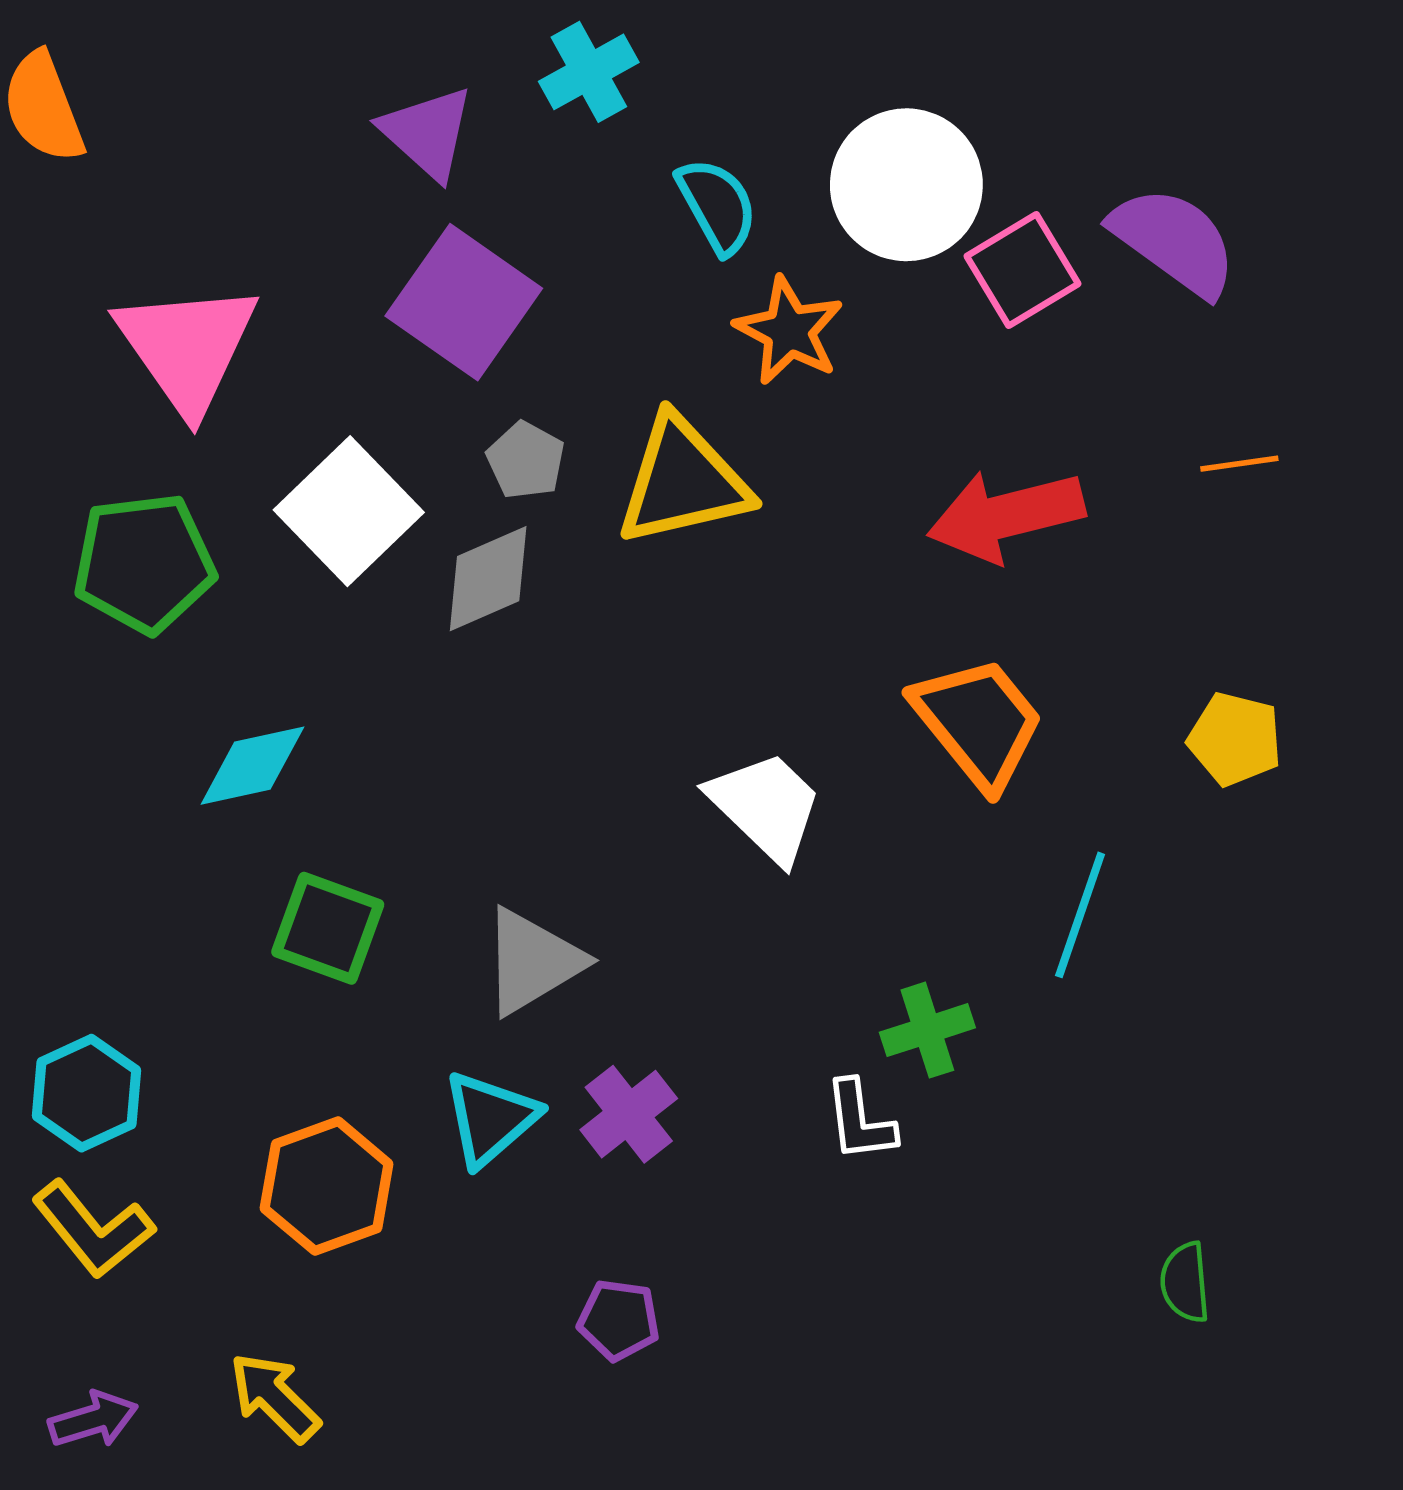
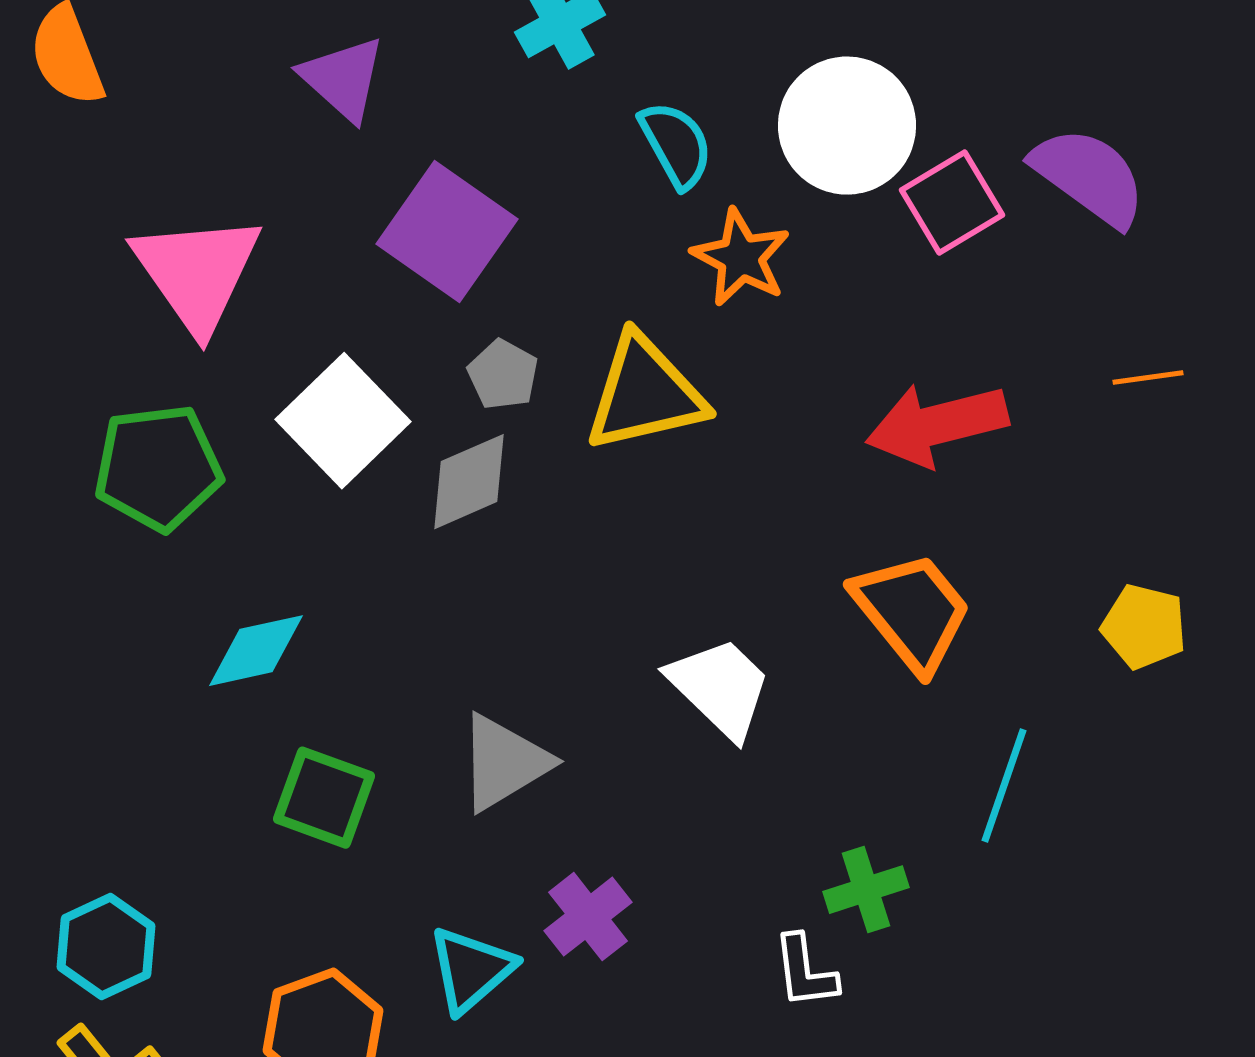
purple triangle: (427, 133) -> (343, 79), moved
gray triangle: (532, 961) -> (504, 763), moved
purple cross: (629, 1114) -> (588, 917), moved

